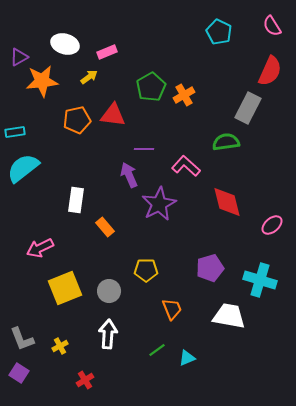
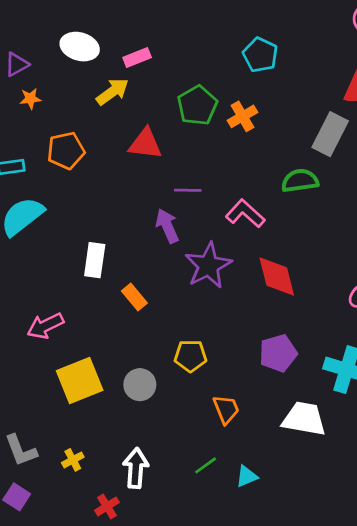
cyan pentagon: (219, 32) -> (260, 55), moved
yellow arrow: (89, 77) -> (112, 92), size x1.4
orange star: (42, 81) -> (30, 99), moved, size x0.5
orange pentagon: (77, 120) -> (66, 151), moved
red diamond: (227, 202) -> (277, 277), moved
white arrow: (108, 334) -> (136, 468), moved

